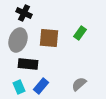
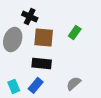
black cross: (24, 13) -> (30, 16), moved
black rectangle: (28, 64) -> (42, 63), moved

